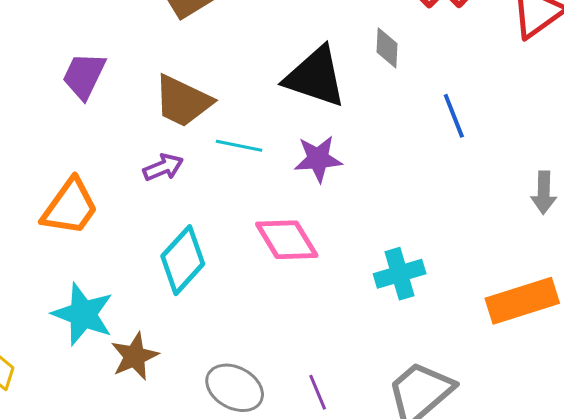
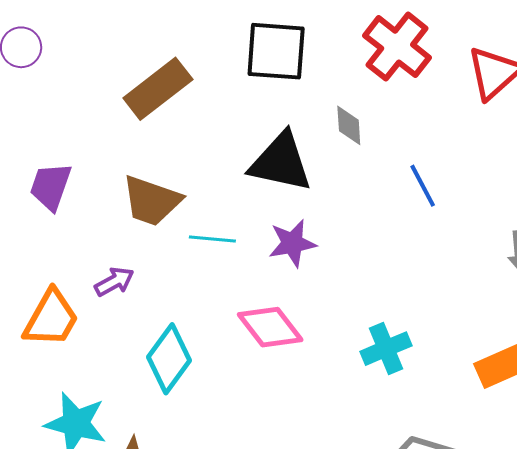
purple arrow: (163, 167) -> (114, 282), moved

